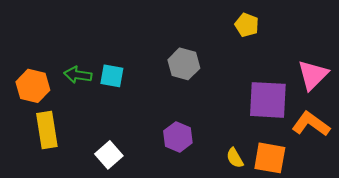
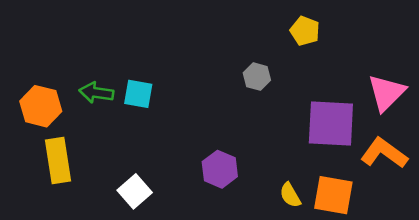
gray hexagon: (184, 64) -> (257, 77), moved, size x0.7

